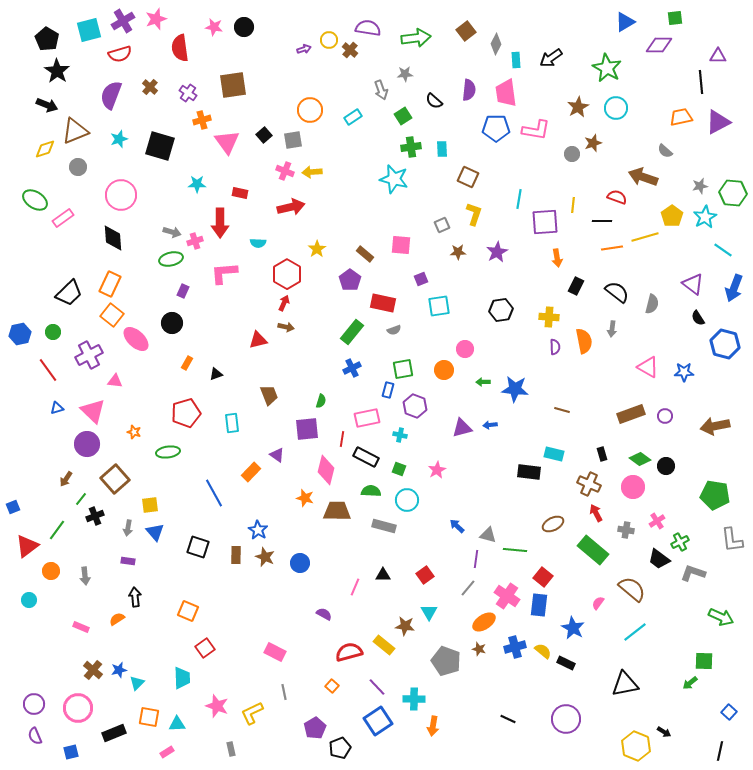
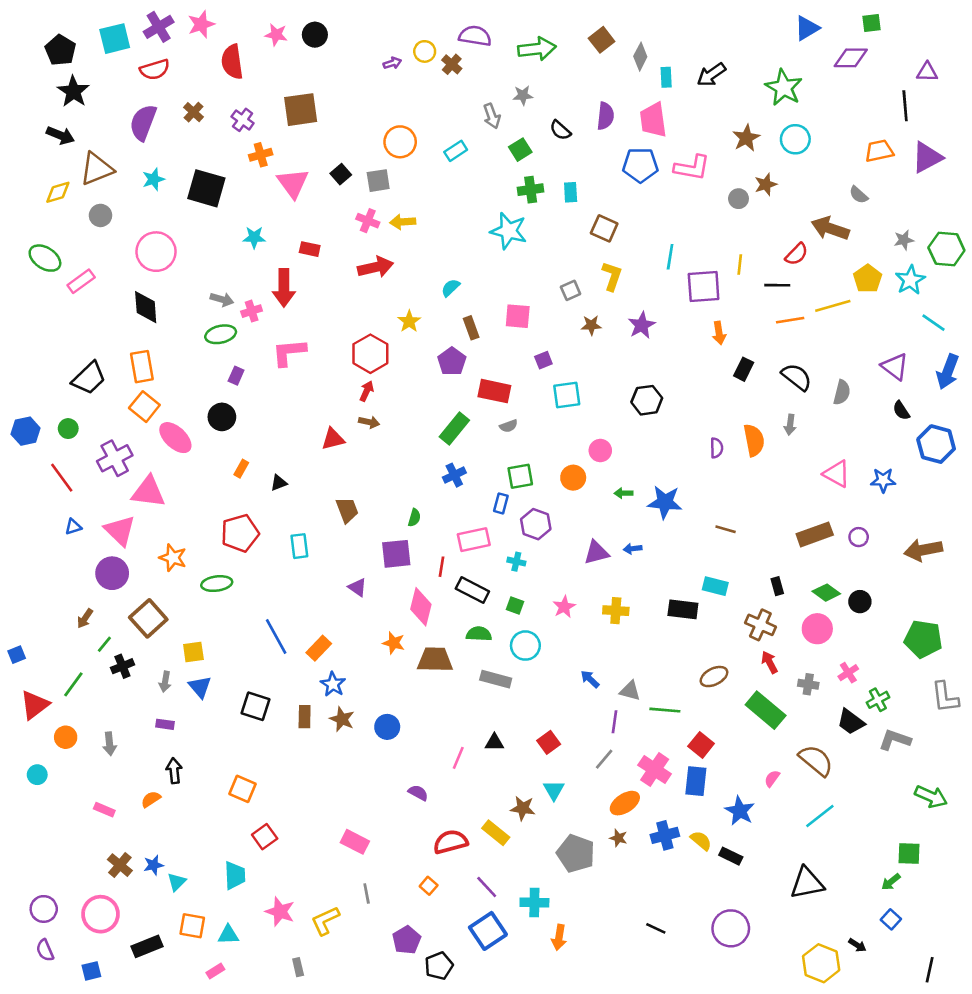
red semicircle: (617, 197) -> (797, 254), turned 114
cyan semicircle: (258, 243) -> (450, 288), moved, turned 133
brown rectangle: (365, 254) -> (471, 328), turned 30
orange rectangle: (110, 284) -> (142, 367), turned -35
yellow cross: (549, 317) -> (616, 611), moved
pink triangle: (115, 381) -> (148, 492), size x1.8
orange star: (134, 432) -> (173, 558), size x1.5
orange rectangle: (251, 472) -> (319, 648), moved
blue square: (729, 712) -> (891, 919), moved

